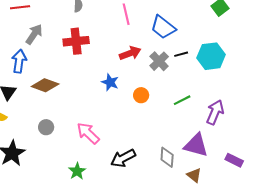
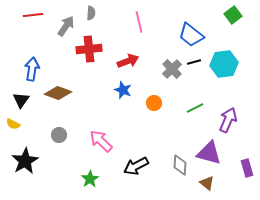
blue trapezoid: (163, 27) -> (191, 35), moved
gray arrow: (34, 34) -> (66, 26), moved
red arrow: (130, 53) -> (128, 61), moved
purple rectangle: (234, 160) -> (247, 168), turned 48

